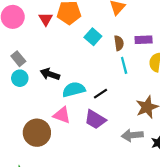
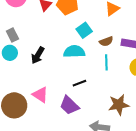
brown semicircle: (119, 43) -> (106, 41), turned 64
black arrow: (50, 74) -> (38, 55), turned -90
cyan semicircle: (74, 90) -> (74, 52), moved

